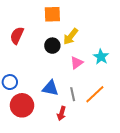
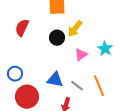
gray line: (73, 94) -> (77, 86), turned -40
orange line: (95, 94) -> (99, 86), turned -70

